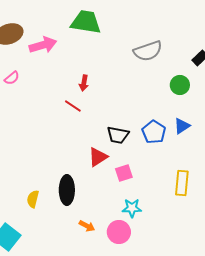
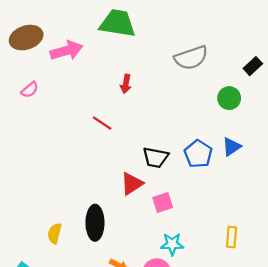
red arrow: (84, 83) -> (126, 84), moved
yellow rectangle: (182, 183) -> (231, 237), moved, size x0.7

